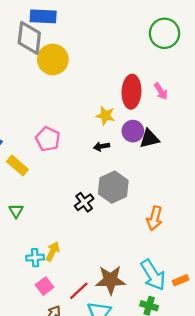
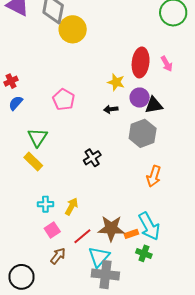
yellow rectangle: (17, 166) -> (33, 161), moved
gray hexagon: (113, 187) -> (143, 133), moved
green triangle: (16, 211) -> (38, 137), moved, size x1.5
yellow arrow: (53, 251) -> (72, 206), moved
orange rectangle: (181, 280) -> (131, 234), moved

